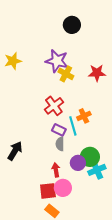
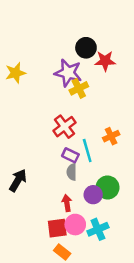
black circle: (72, 25) -> (86, 48), moved
red star: (97, 73) -> (105, 61), moved
yellow cross: (66, 74) -> (79, 88), turned 35
orange cross: (84, 116) -> (111, 136), moved
cyan cross: (97, 170) -> (98, 229), moved

